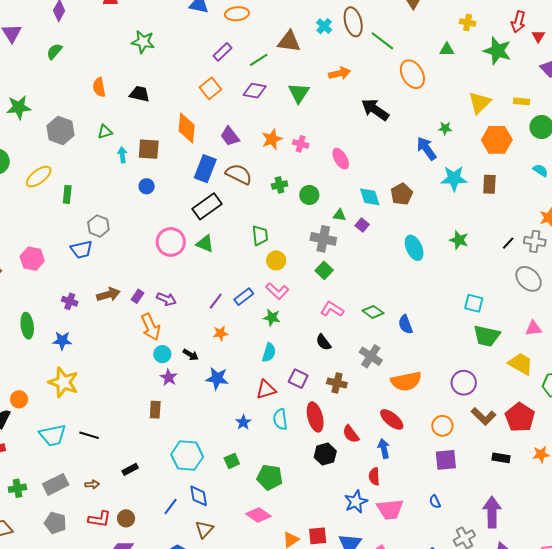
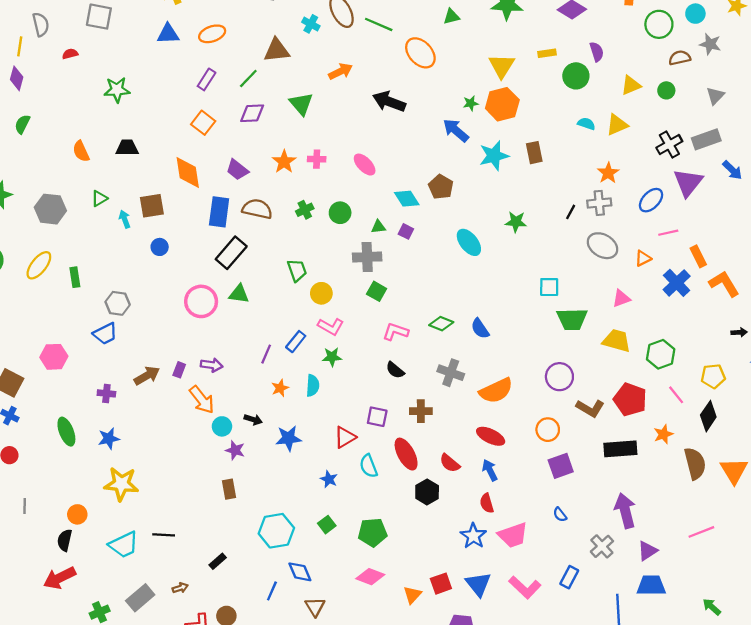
orange hexagon: (497, 140) -> (502, 104), moved
cyan semicircle: (269, 353) -> (313, 386), moved
black rectangle: (501, 458) -> (620, 449), size x1.6

